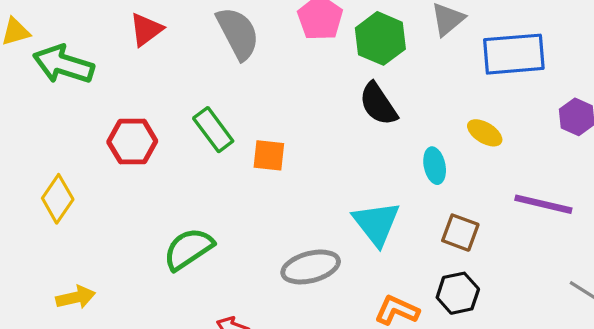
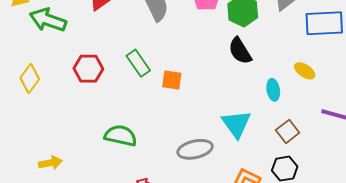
yellow diamond: (58, 199) -> (30, 78), moved
brown square: (460, 233) -> (288, 131), turned 30
green semicircle: (188, 249) -> (121, 136), turned 44

